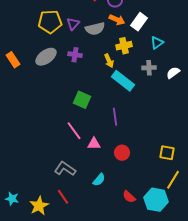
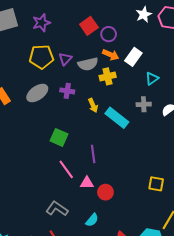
yellow cross: (124, 46) -> (108, 76), moved
yellow arrow: (109, 61) -> (93, 105), moved
green square: (82, 100) -> (59, 137), moved
purple line: (115, 117) -> (93, 154), moved
red circle: (122, 153) -> (105, 192), moved
yellow square: (167, 153) -> (156, 184), moved

